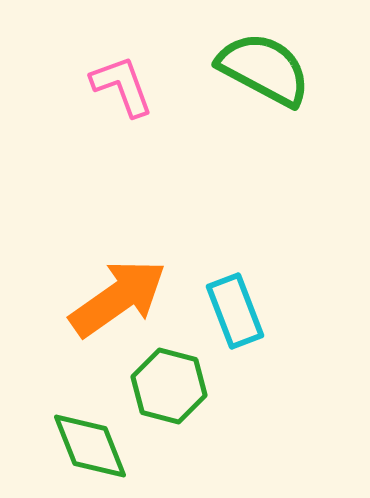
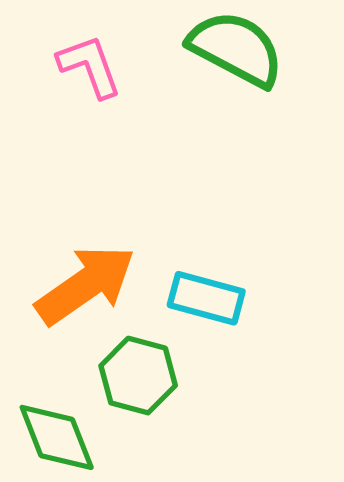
cyan rectangle: (235, 311) -> (206, 298), turned -54

